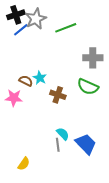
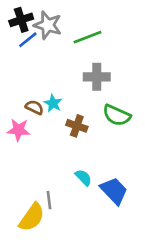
gray star: (36, 19) -> (48, 25), turned -30
gray cross: (93, 58) -> (97, 77), moved
gray line: (58, 145) -> (49, 200), moved
yellow semicircle: (24, 164) -> (32, 217), size x1.6

